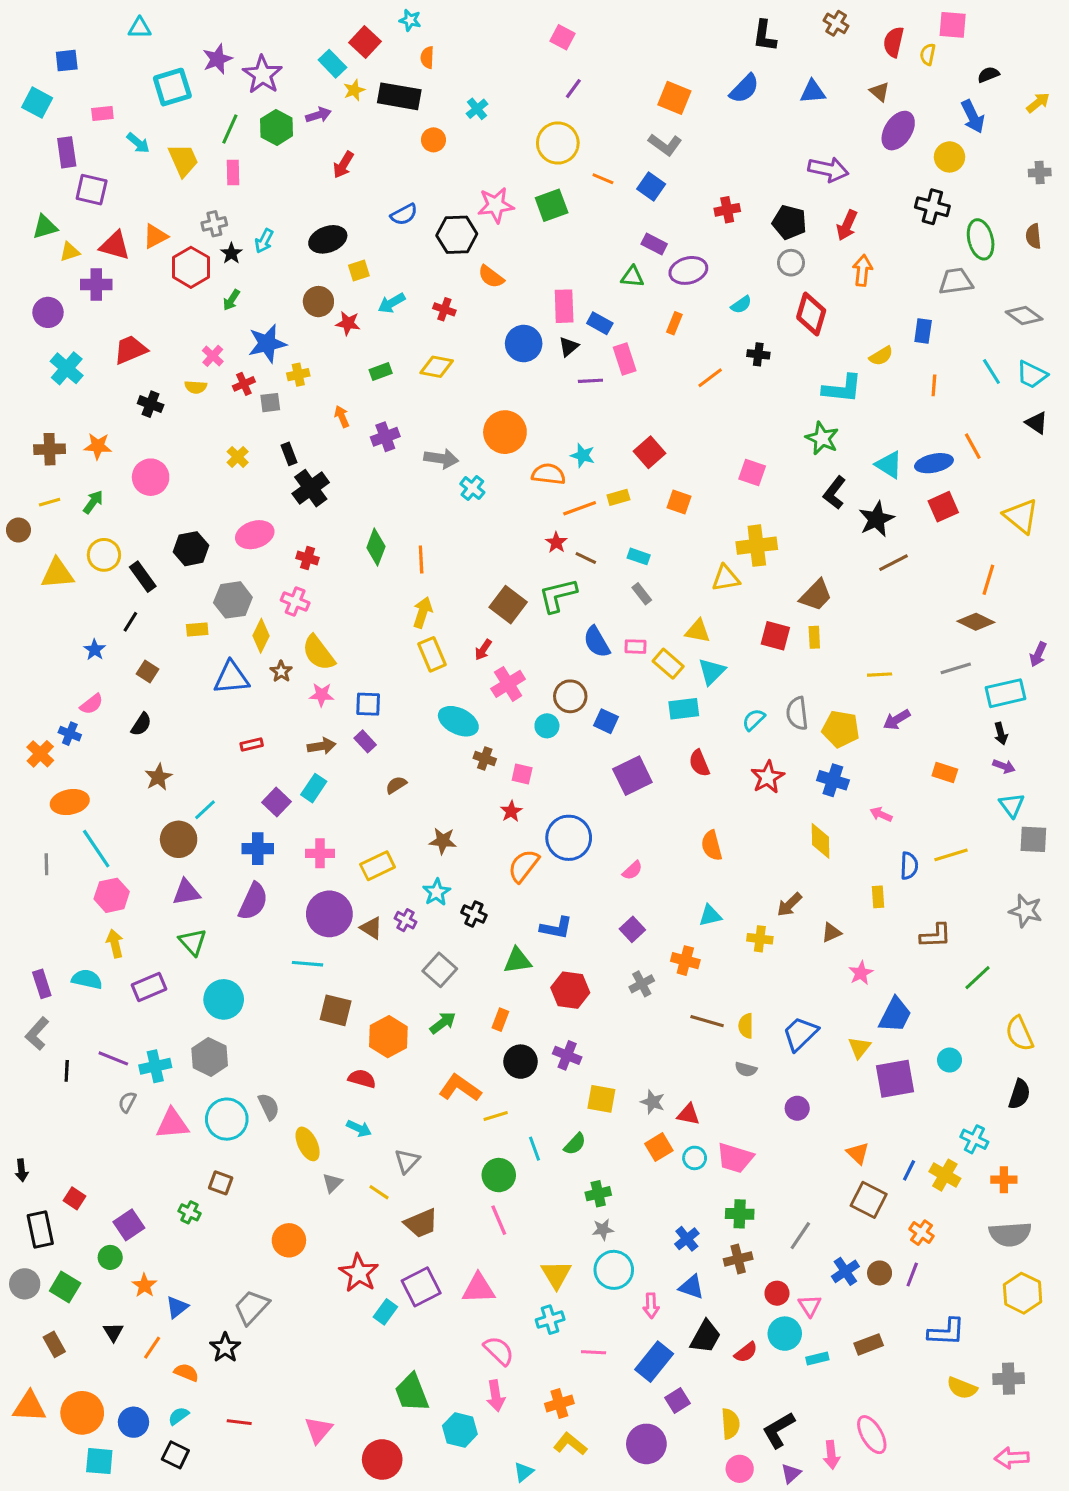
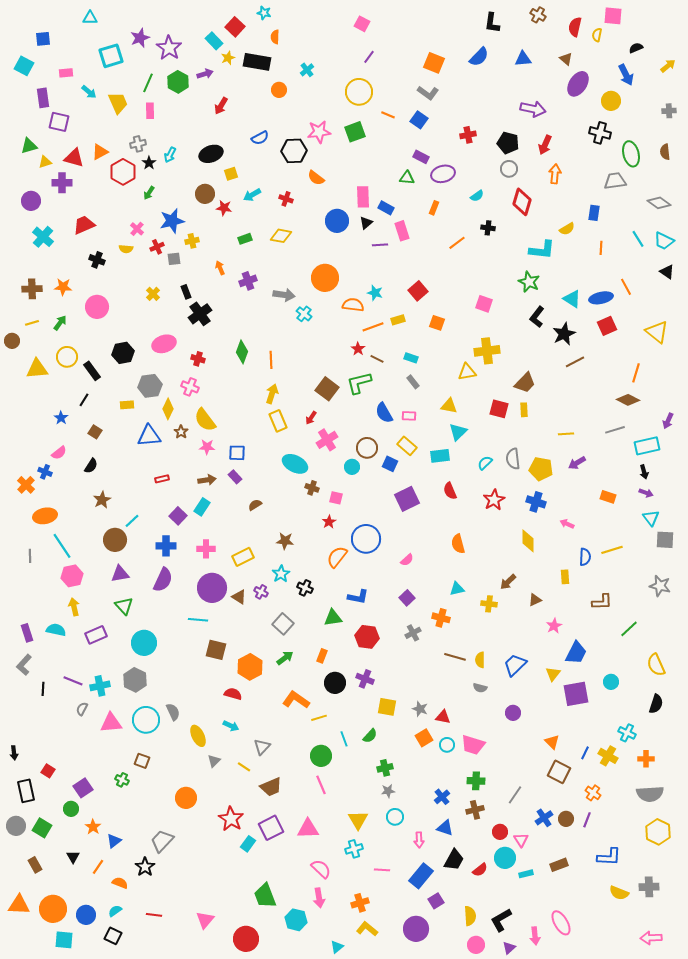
yellow rectangle: (668, 664) -> (407, 446), moved
cyan circle: (614, 1270) -> (395, 817), size x0.7

